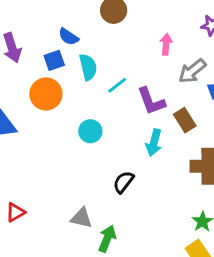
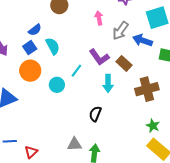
blue semicircle: (68, 37) -> (35, 30), turned -56
cyan line: (117, 85) -> (76, 71), moved
cyan circle: (90, 131) -> (57, 85), moved

